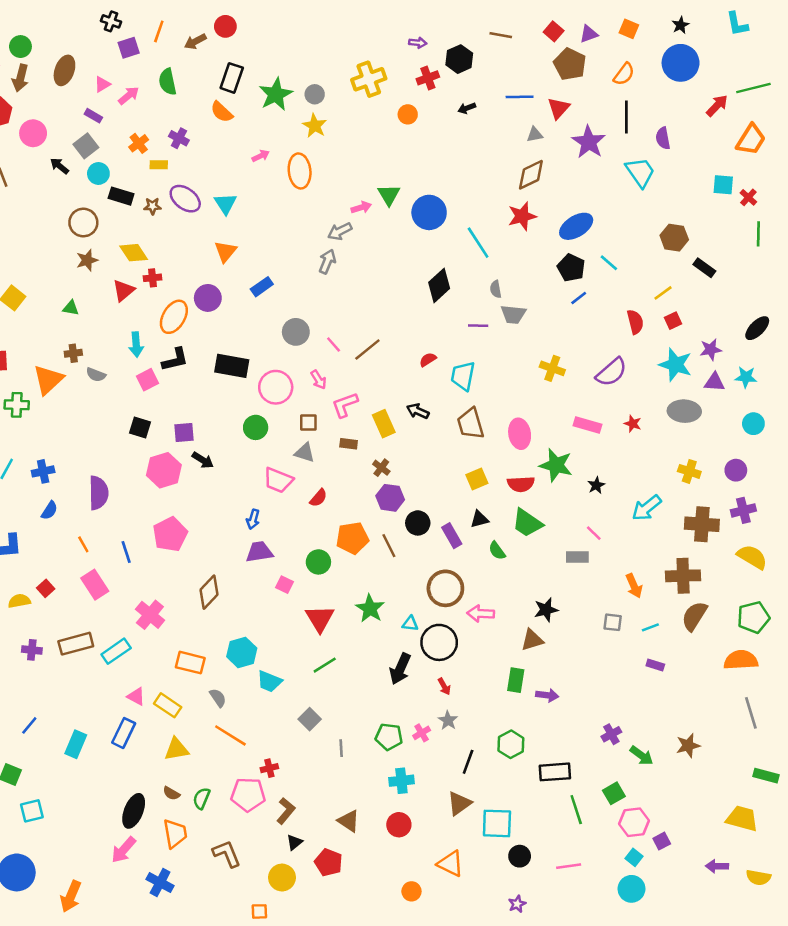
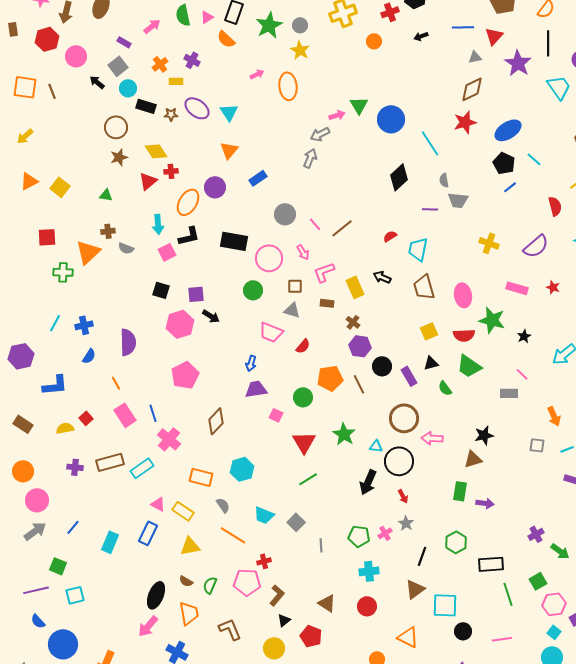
pink triangle: (102, 84) -> (207, 17), moved
blue line: (126, 552) -> (153, 413), moved
cyan trapezoid: (269, 681) -> (264, 515), moved

